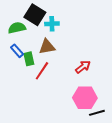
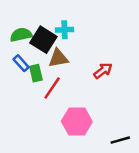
black square: (35, 15) -> (43, 40), moved
red arrow: (83, 67) -> (103, 71), moved
pink hexagon: (85, 98) -> (77, 121), moved

